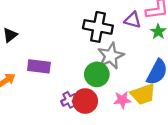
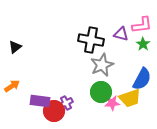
purple rectangle: (39, 66) -> (40, 101), moved
green circle: (97, 74) -> (101, 92), moved
red circle: (85, 101) -> (54, 111), moved

